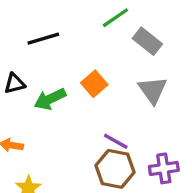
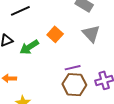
purple line: (116, 141) -> (73, 68), turned -35

